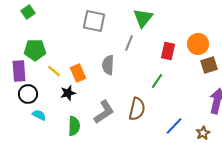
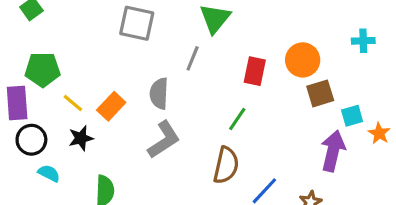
orange rectangle: (78, 73) -> (111, 106), turned 66
black star: (68, 93) -> (81, 138), moved
brown semicircle: (137, 109) -> (226, 165), moved
gray L-shape: (104, 112) -> (164, 140), moved

